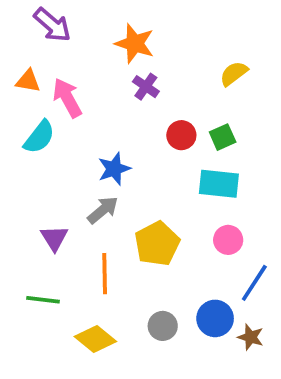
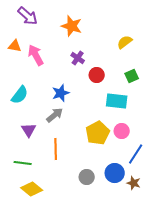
purple cross: (146, 87) -> (78, 58), moved
cyan semicircle: (39, 137) -> (20, 95), moved
green square: (223, 137) -> (132, 76), moved
yellow pentagon: (157, 244) -> (98, 133), moved
yellow diamond: (95, 339) -> (32, 189), moved

